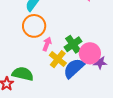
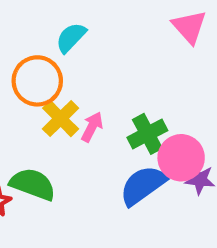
orange circle: (34, 26) -> (37, 81), moved
yellow cross: (58, 59) -> (61, 119), moved

